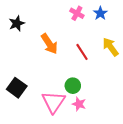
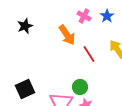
orange arrow: (49, 44) -> (67, 35), moved
black square: (17, 88) -> (25, 89), turned 30

